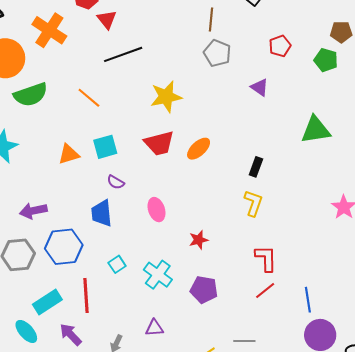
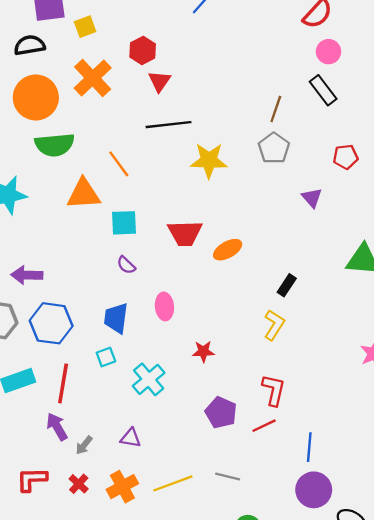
yellow star: (166, 97) -> (209, 160), moved
orange triangle: (69, 154) -> (83, 194), moved, size x1.4
blue trapezoid: (102, 213) -> (116, 318), moved
purple pentagon: (204, 290) -> (221, 413), moved
purple arrow: (71, 335) -> (57, 427), moved

